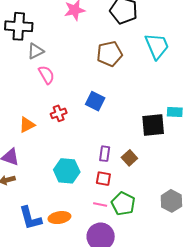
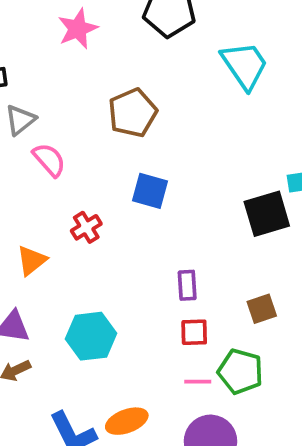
brown pentagon: (110, 54) -> (133, 113), moved
brown square: (129, 158) -> (262, 309), moved, turned 35
cyan hexagon: (67, 171) -> (91, 336), moved

